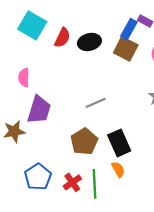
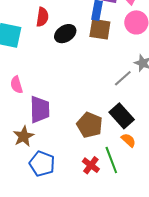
red semicircle: (62, 38) -> (42, 17), moved
gray line: (96, 103) -> (123, 78), moved
blue pentagon: (38, 177) -> (42, 164), moved

